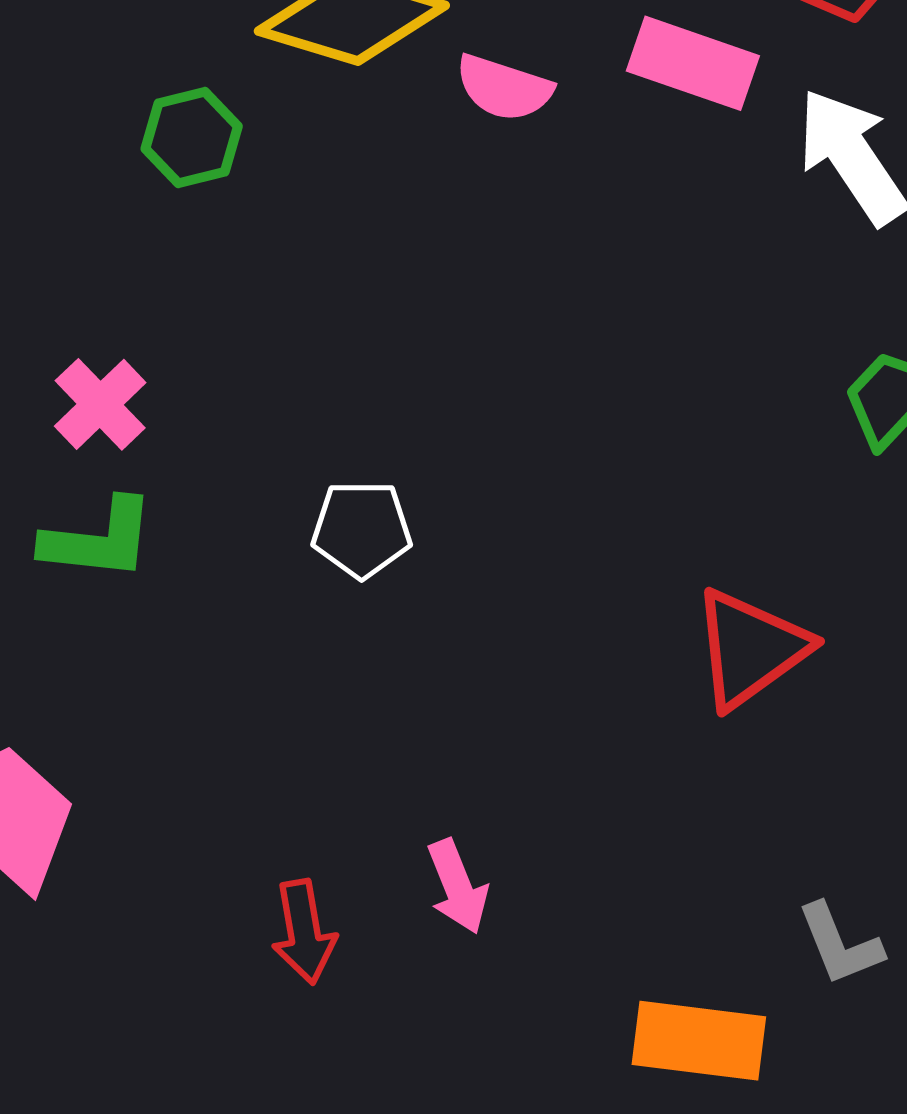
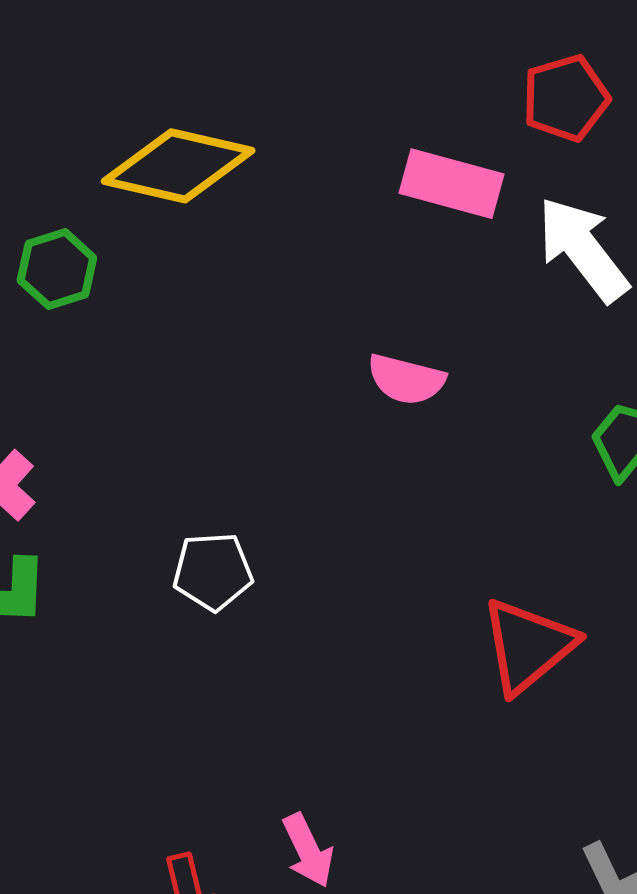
pink semicircle: (504, 88) -> (406, 379), moved

